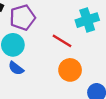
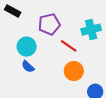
purple pentagon: (23, 18) -> (49, 24), moved

